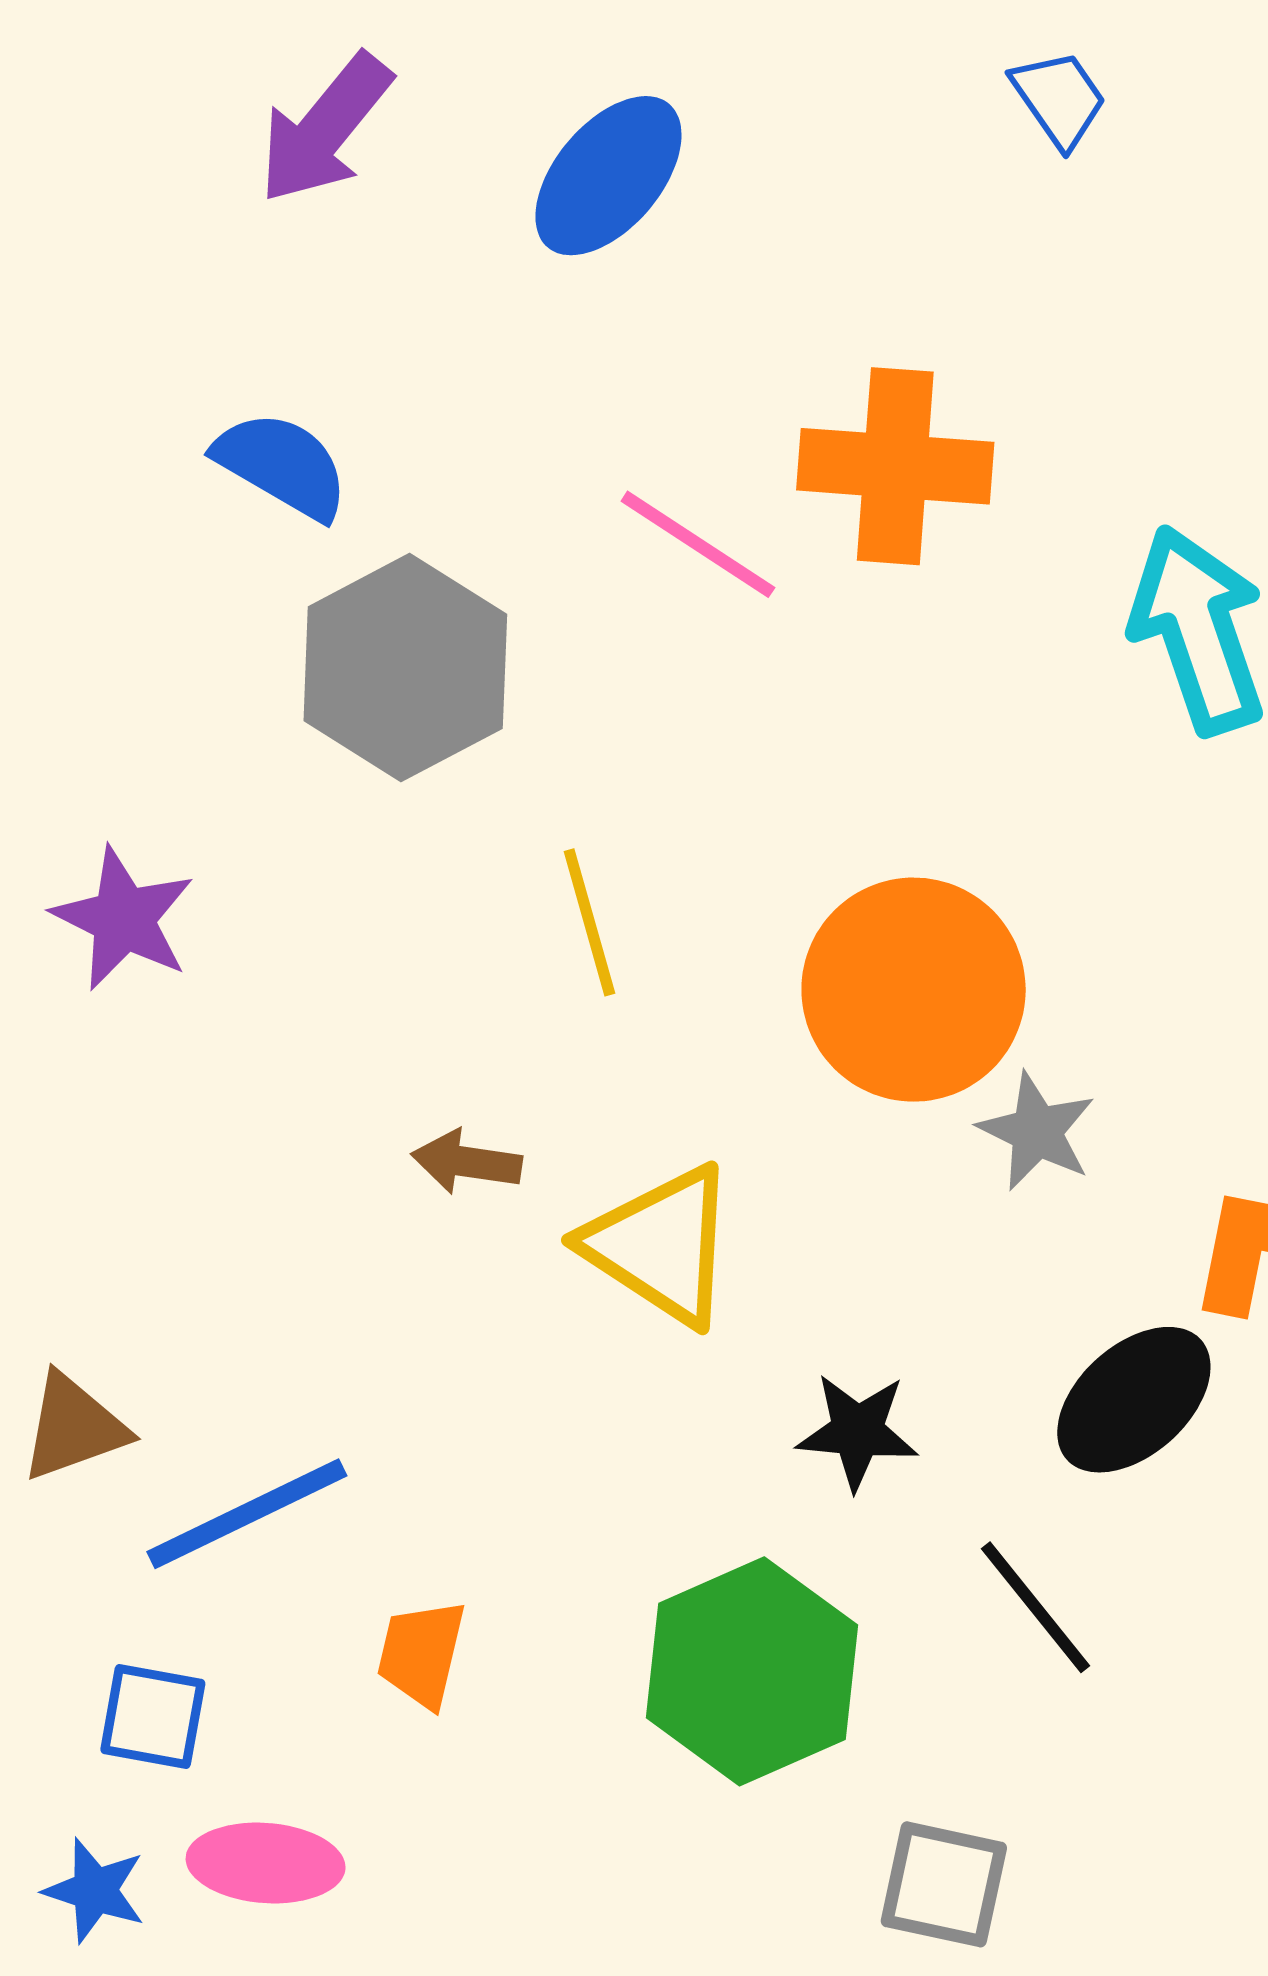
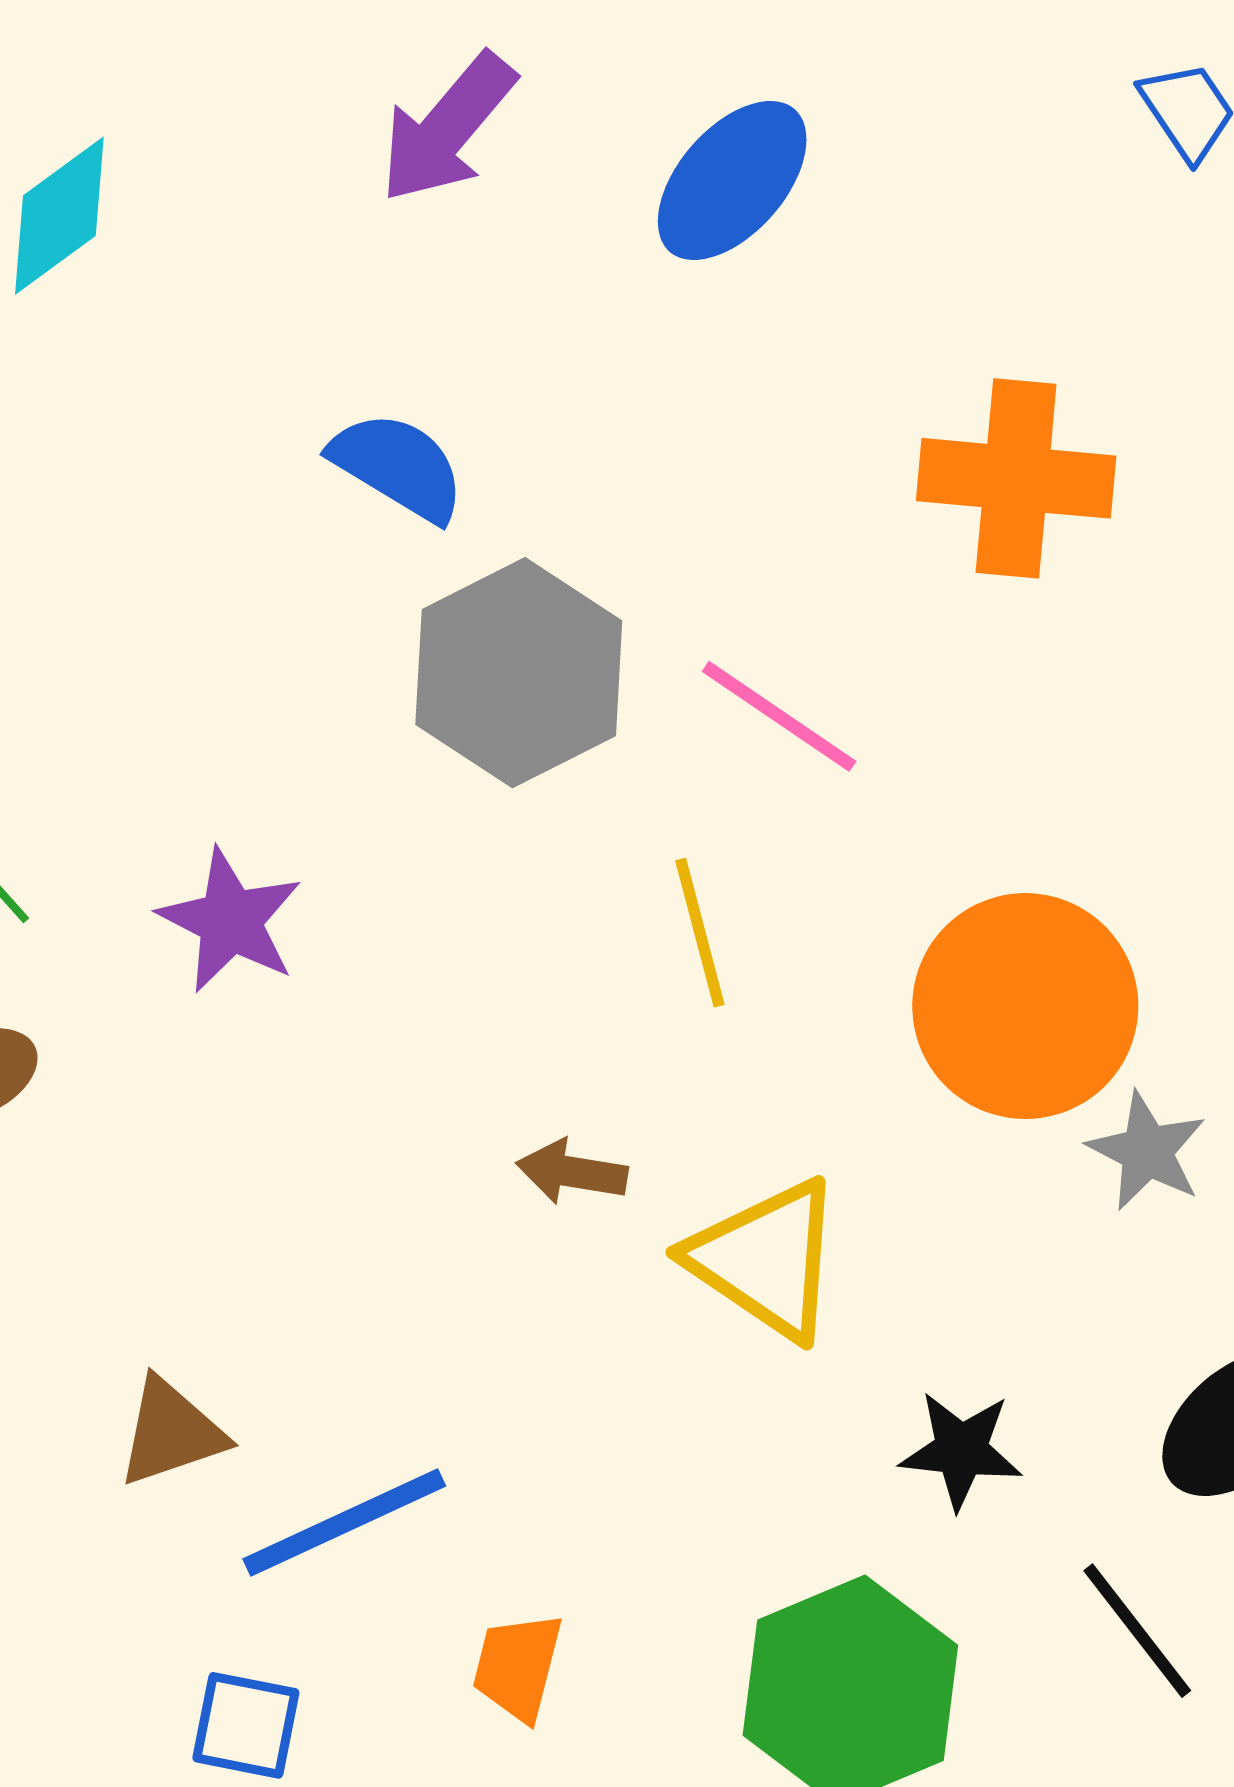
pink line: (698, 544) -> (779, 716), moved

